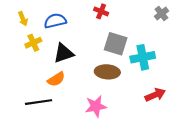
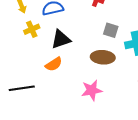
gray square: (116, 44) -> (111, 30), size x0.7
black line: (39, 102) -> (22, 88), moved

